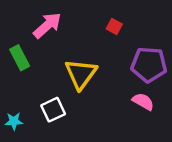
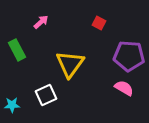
pink arrow: (47, 25) -> (41, 22), size x0.6

